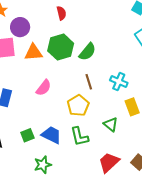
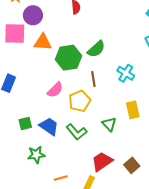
green hexagon: (61, 47) -> (69, 58), moved
cyan cross: (119, 82) -> (126, 73), moved
pink semicircle: (44, 88) -> (55, 90), moved
green L-shape: (79, 137) -> (76, 132), turned -35

